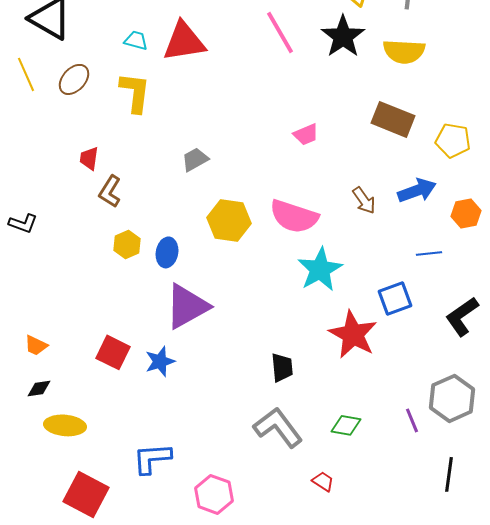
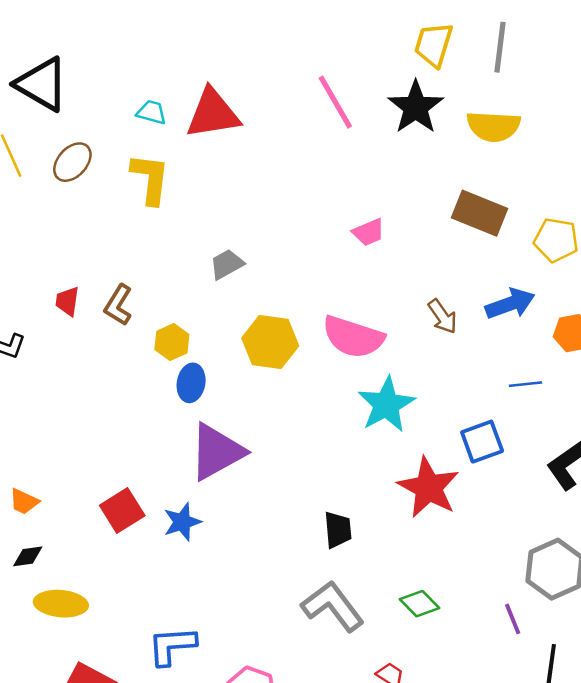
red trapezoid: (89, 158) -> (67, 301), moved
yellow hexagon: (127, 244) -> (172, 342), moved
red square: (113, 352) -> (122, 510), turned 32
purple line: (412, 420) -> (513, 619), moved
green diamond: (346, 425) -> (420, 604), turned 36

